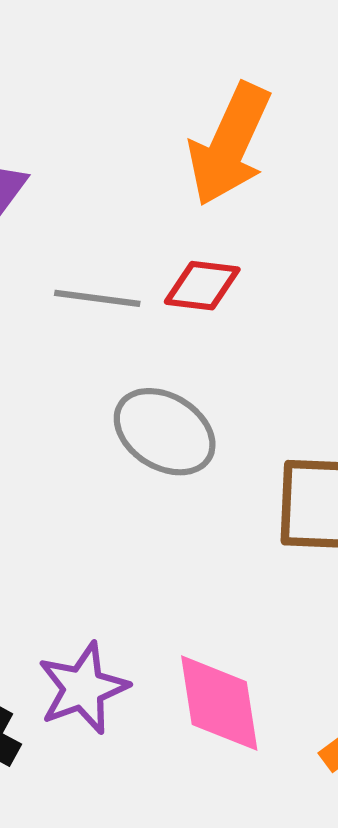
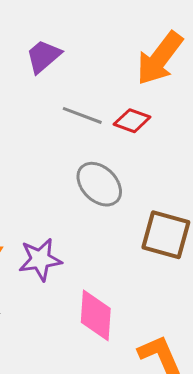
purple star: (83, 688) -> (40, 260), moved

